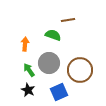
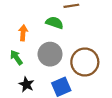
green arrow: (29, 70) -> (16, 58), moved

